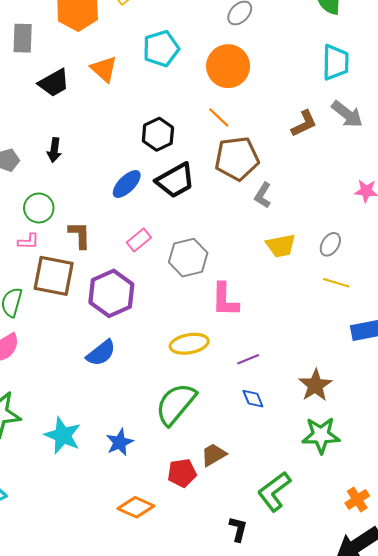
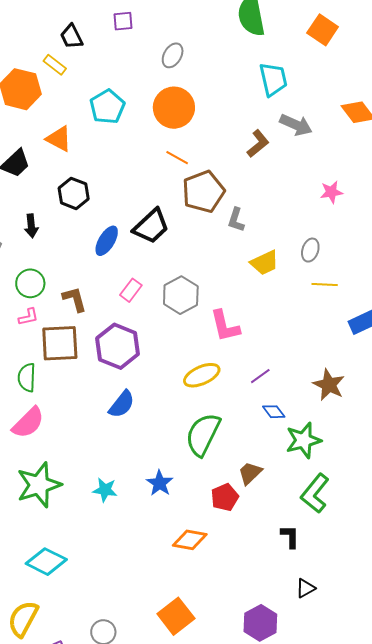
black hexagon: (158, 134) -> (74, 193), moved
cyan star: (63, 435) -> (105, 490), size x0.7
green star: (321, 435) -> (303, 440), moved

